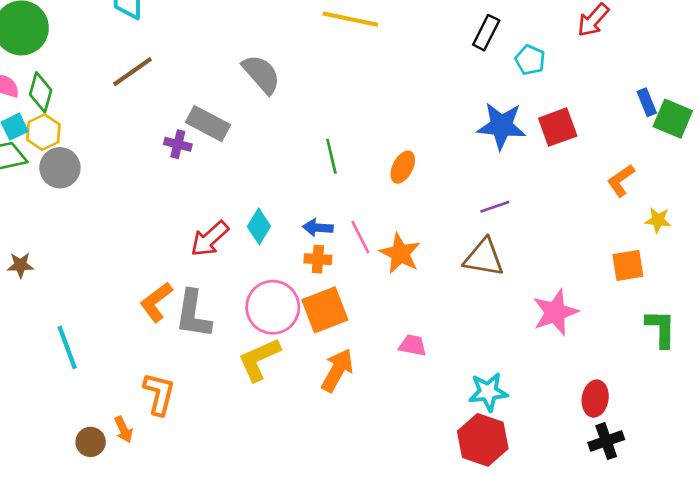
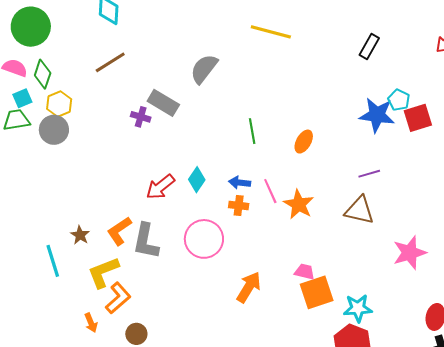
cyan pentagon: (530, 60) -> (399, 100), moved
gray semicircle: (261, 74) -> (204, 69), turned -104
yellow hexagon: (43, 132) -> (59, 104), moved
brown star: (20, 265) -> (80, 235), moved, turned 30
orange square: (325, 310) -> (317, 292), moved
yellow L-shape: (259, 359) -> (103, 272), moved
orange L-shape: (159, 394) -> (118, 298), turned 32
brown circle: (91, 442) -> (136, 334), moved

